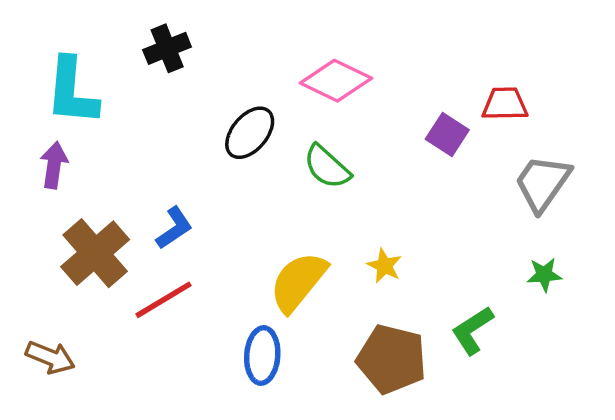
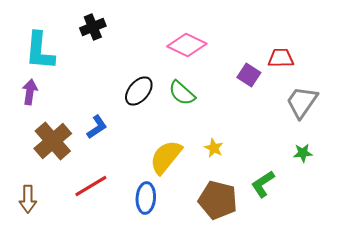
black ellipse: (250, 133) -> (139, 91), moved
red line: (163, 300) -> (91, 186), moved
brown arrow: (50, 357) -> (28, 199), turned 68

